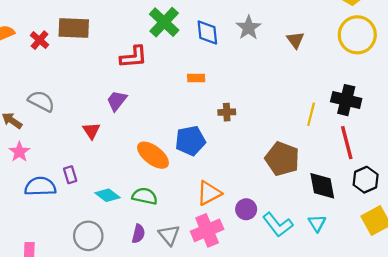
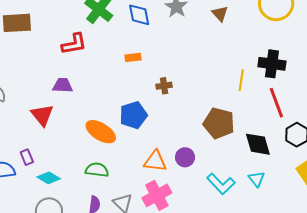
purple trapezoid: (117, 101) -> (63, 85), turned 60
red triangle: (91, 131) -> (42, 115), size x1.4
orange triangle: (209, 193) -> (155, 161), turned 40
cyan diamond: (108, 195) -> (49, 178), moved
purple circle: (246, 209) -> (185, 157), moved

